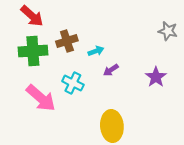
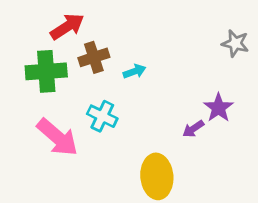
red arrow: (32, 16) -> (67, 27), moved, turned -75
purple arrow: (111, 70) -> (193, 129), moved

